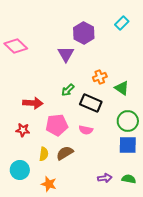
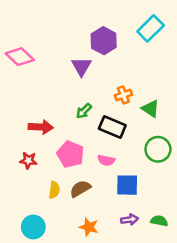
cyan rectangle: (122, 23) -> (151, 28), size x1.5
pink pentagon: (57, 125) -> (70, 154), turned 30
blue square: (128, 145) -> (127, 185), moved
cyan circle: (20, 170) -> (33, 227), moved
orange star: (49, 184) -> (89, 227), moved

